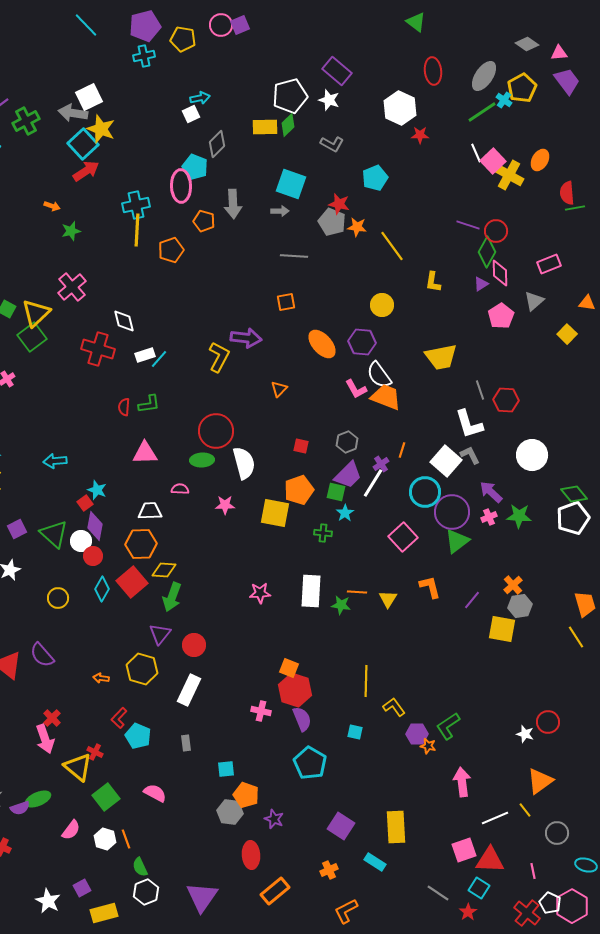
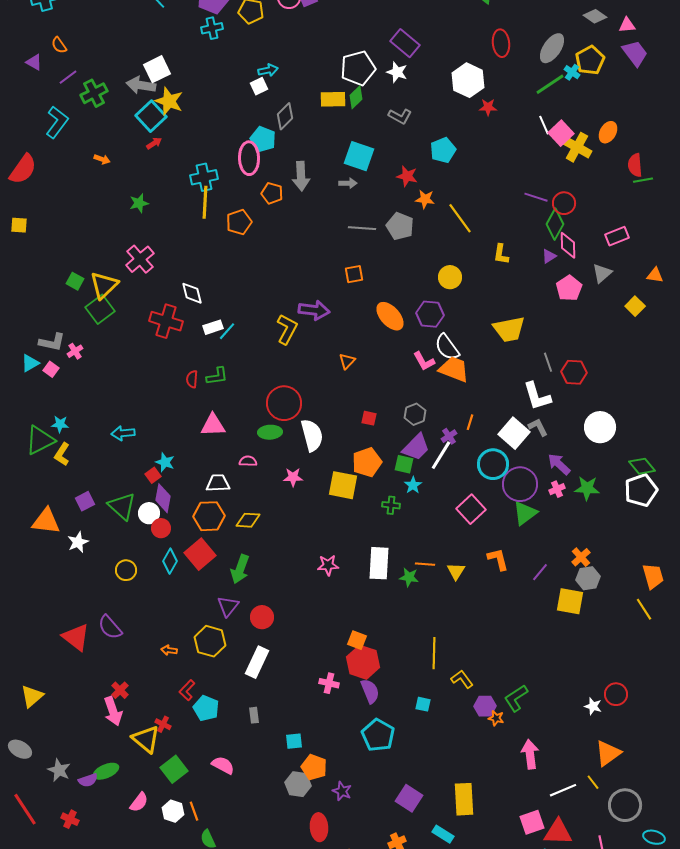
red arrow: (86, 171) -> (154, 143), size x0.6
orange arrow: (52, 206) -> (102, 159), moved
gray pentagon: (332, 222) -> (400, 226), moved
yellow diamond: (164, 570) -> (248, 520), moved
gray circle: (557, 833) -> (625, 805), size x1.4

